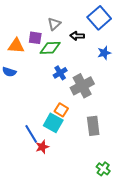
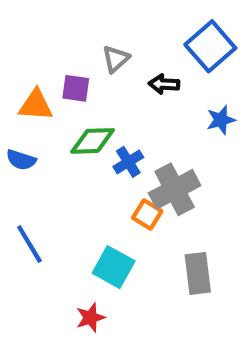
green diamond: (50, 48) -> (93, 141), moved
orange square: (61, 110) -> (147, 215), moved
blue line: (31, 134) -> (29, 244), moved

